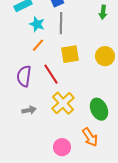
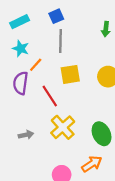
cyan star: (37, 24) -> (21, 49), moved
purple semicircle: (24, 76) -> (21, 83), moved
orange arrow: (90, 137) -> (92, 164), turned -90

